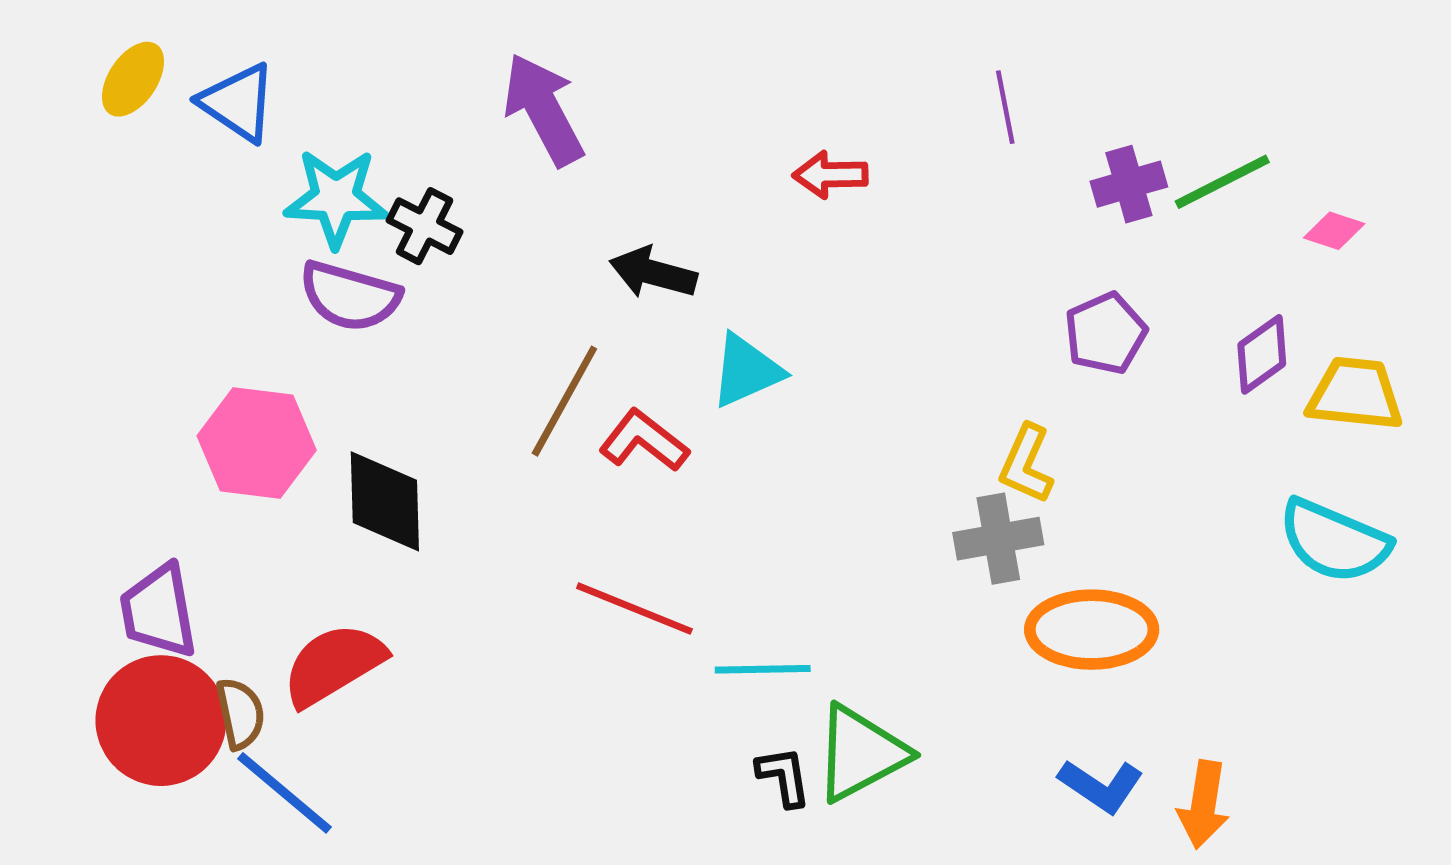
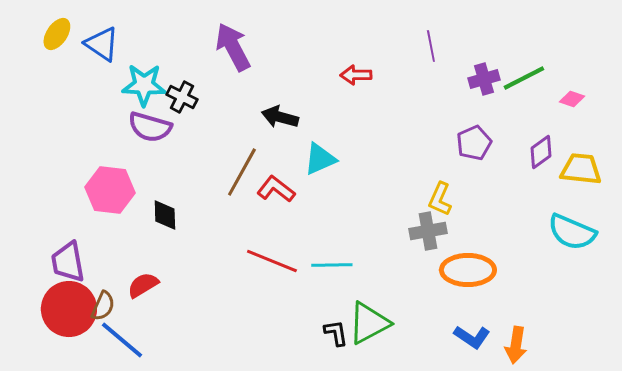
black diamond: (385, 501) -> (165, 215), size x0.7
red semicircle: (334, 665) -> (143, 285), size x0.7
cyan line: (763, 669) -> (332, 265), moved
brown semicircle: (240, 714) -> (103, 306), turned 36

